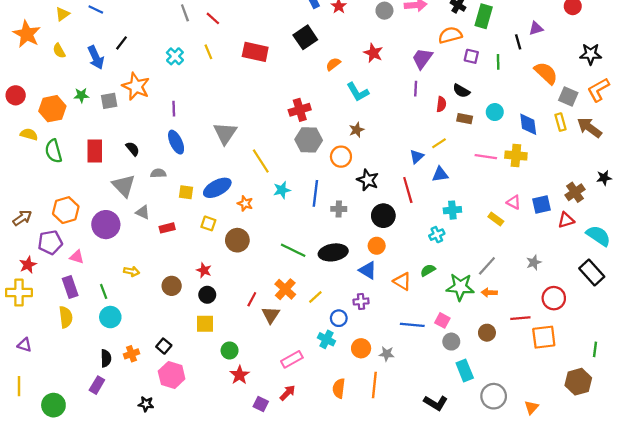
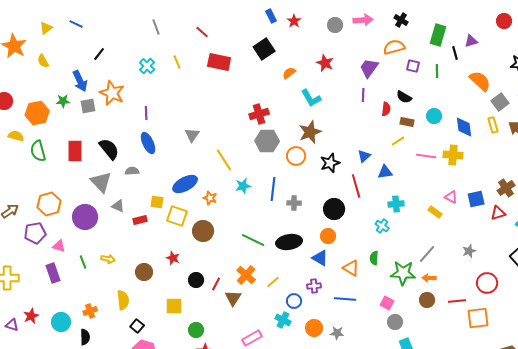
green rectangle: (484, 16) -> (438, 35), moved
red line: (213, 18) -> (202, 32), moved
blue arrow: (96, 57) -> (80, 81), moved
gray square: (568, 96) -> (500, 102), turned 30
brown star: (357, 130) -> (310, 132), size x1.6
gray triangle: (225, 133) -> (192, 135), size x0.7
yellow line: (439, 143) -> (398, 141), moved
black semicircle: (133, 149) -> (109, 149), size x1.6
black star: (368, 180) -> (330, 163), moved, turned 30
yellow square: (186, 192) -> (157, 202), moved
yellow square: (208, 223) -> (177, 216), size x1.5
cyan cross: (437, 235) -> (382, 226), turned -32
red star: (28, 265) -> (31, 316), moved
green semicircle: (428, 270) -> (374, 258), turned -56
green line: (104, 291) -> (83, 262), moved
black circle: (207, 295) -> (196, 280), moved
yellow semicircle: (66, 317) -> (123, 300), moved
cyan circle: (110, 317) -> (61, 322), moved
blue line: (412, 325) -> (345, 299), moved
brown circle: (487, 333) -> (427, 300), moved
orange cross: (131, 354) -> (90, 311), moved

